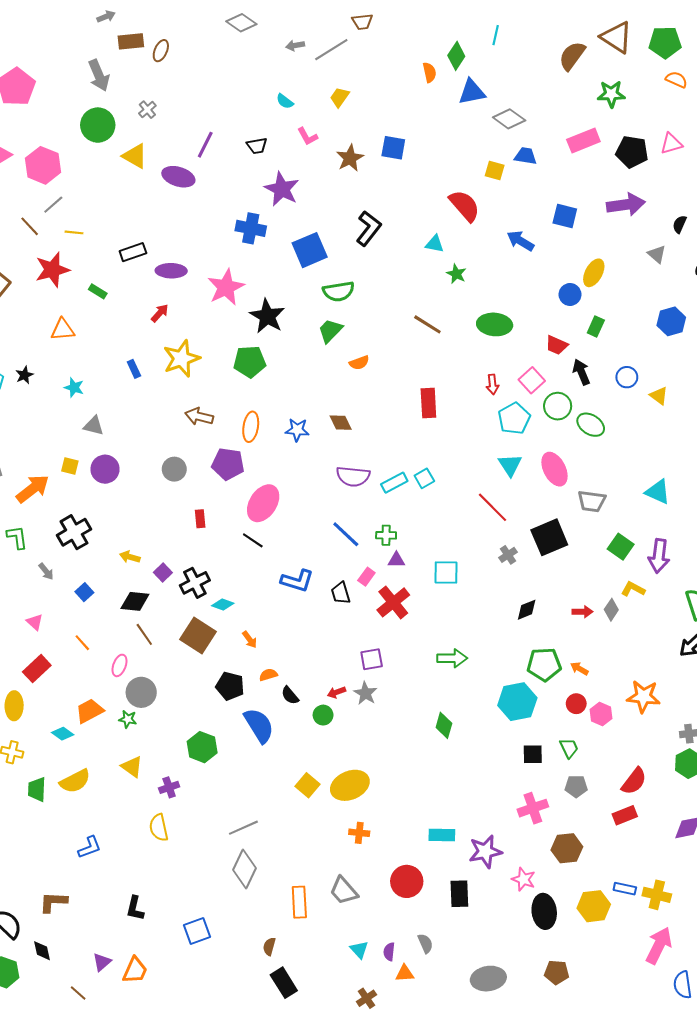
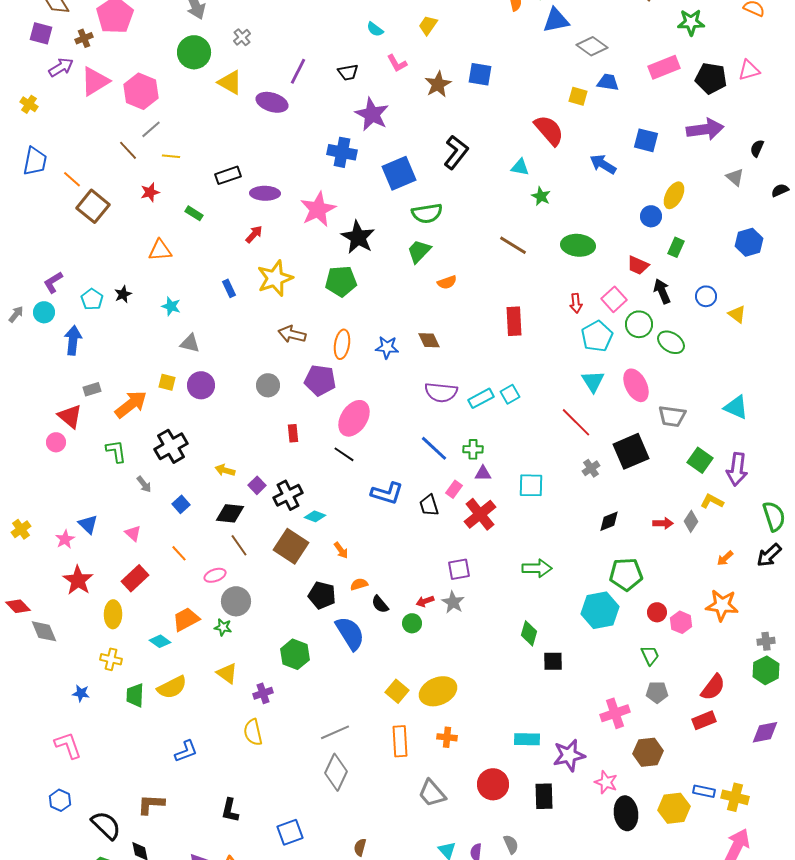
red star: (52, 270) -> (150, 192), size x0.6
pink ellipse: (119, 665) -> (215, 575), turned 50
orange arrow: (579, 669) -> (725, 558), moved, turned -72
black square: (533, 754) -> (553, 661), moved
orange rectangle: (299, 902) -> (400, 741), moved

